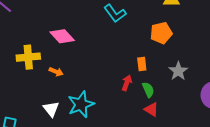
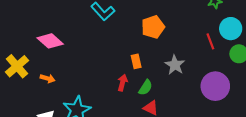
yellow cross: (28, 57) -> (17, 66), turned -30
green semicircle: (148, 90) -> (146, 88), turned 63

